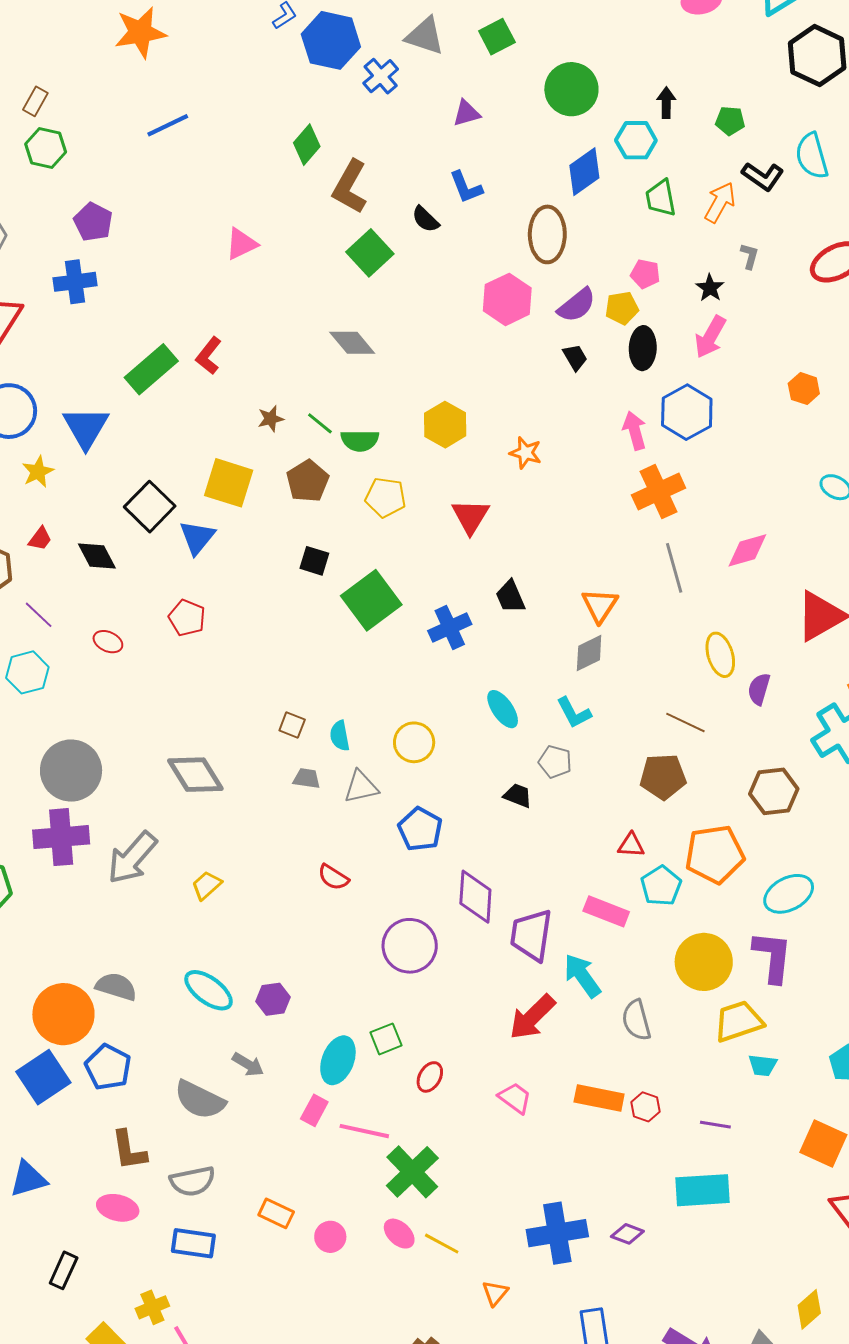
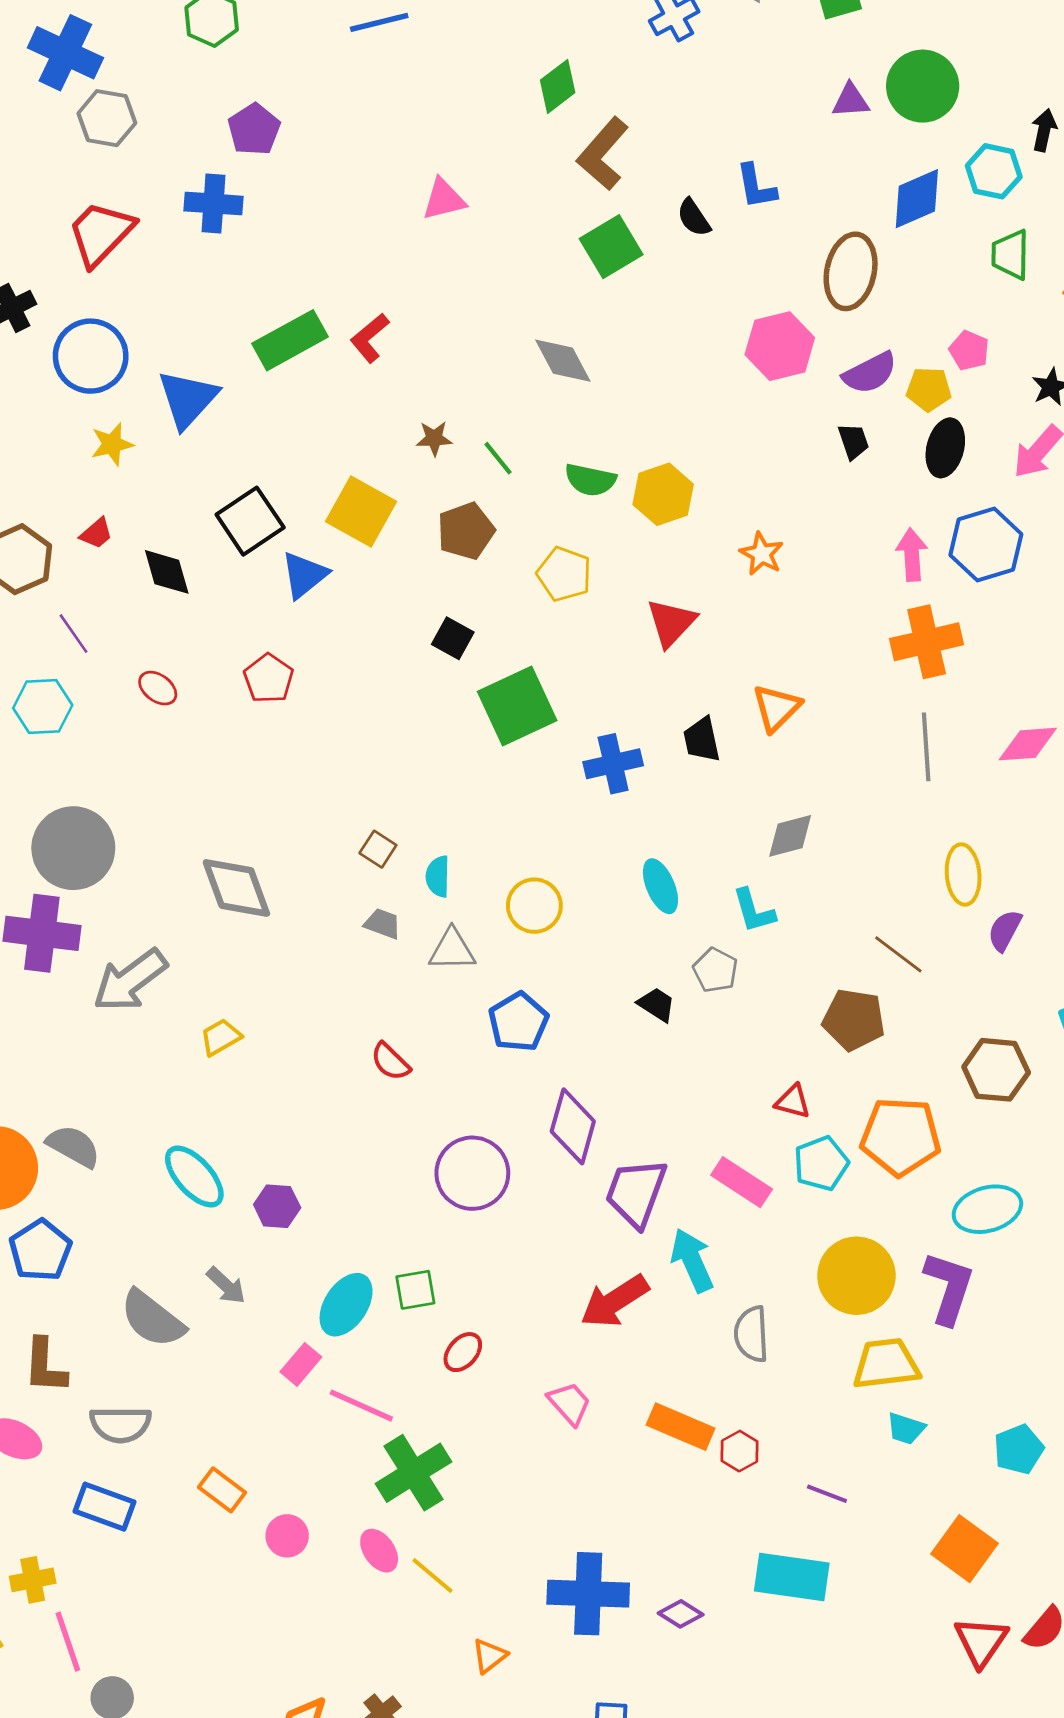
purple triangle: (466, 113) -> (851, 101), moved
green semicircle: (360, 441) -> (590, 480), moved
orange triangle: (600, 605) -> (777, 708), moved

